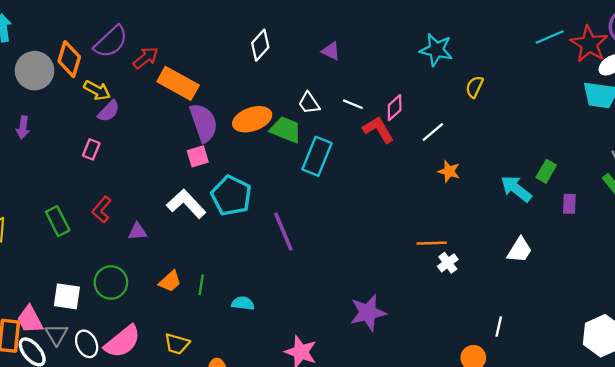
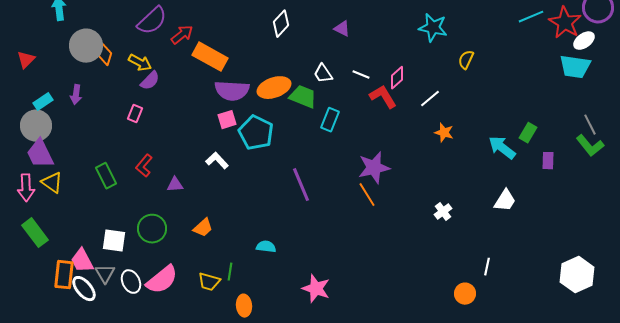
orange diamond: (69, 59) -> (105, 55), moved, size x0.7
purple semicircle: (204, 123) -> (232, 91), turned 112
cyan rectangle: (317, 156) -> (330, 120), size x0.7
cyan pentagon: (231, 196) -> (256, 133), moved
white L-shape: (186, 204) -> (217, 161), size x0.7
orange line: (432, 243) -> (367, 195), moved, turned 60
green line: (201, 285) -> (230, 272), moved
purple star: (368, 313) -> (374, 168), moved

